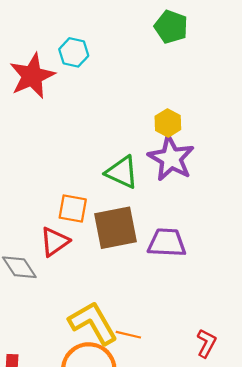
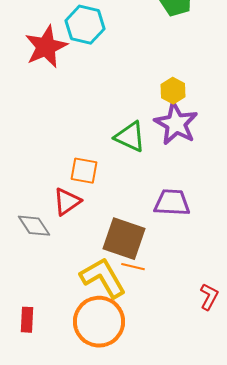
cyan hexagon: (74, 52) -> (85, 25), size x1.4
brown square: (115, 228) -> (124, 239), moved, turned 30
orange line: (128, 335) -> (133, 267), moved

